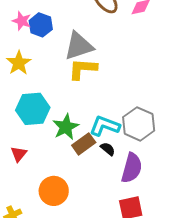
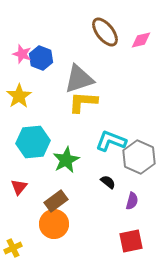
cyan L-shape: (105, 126) -> (111, 141), moved
brown rectangle: (84, 144) -> (56, 201), moved
purple semicircle: (132, 168) -> (132, 201), size x0.6

